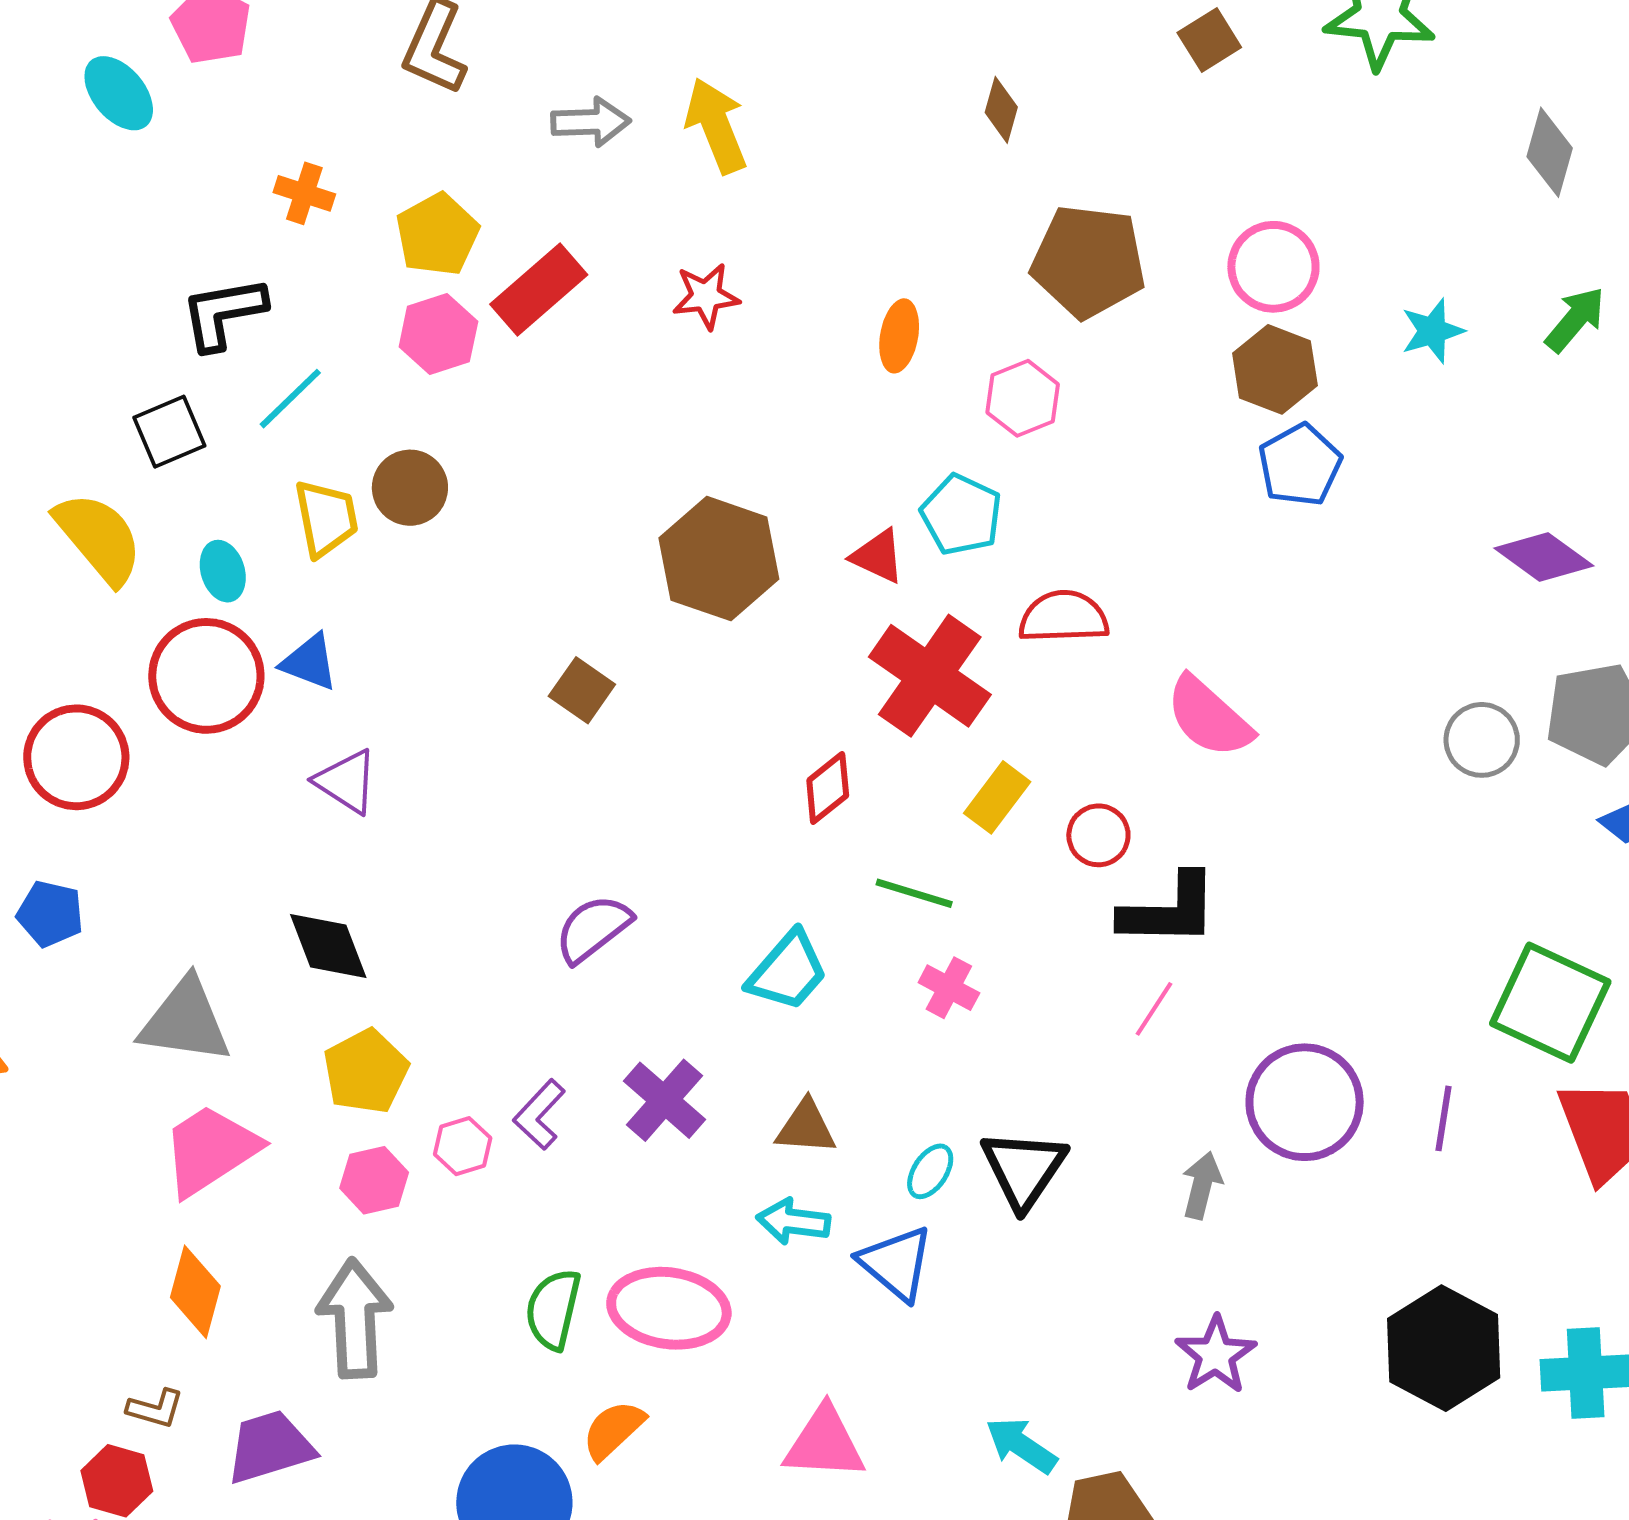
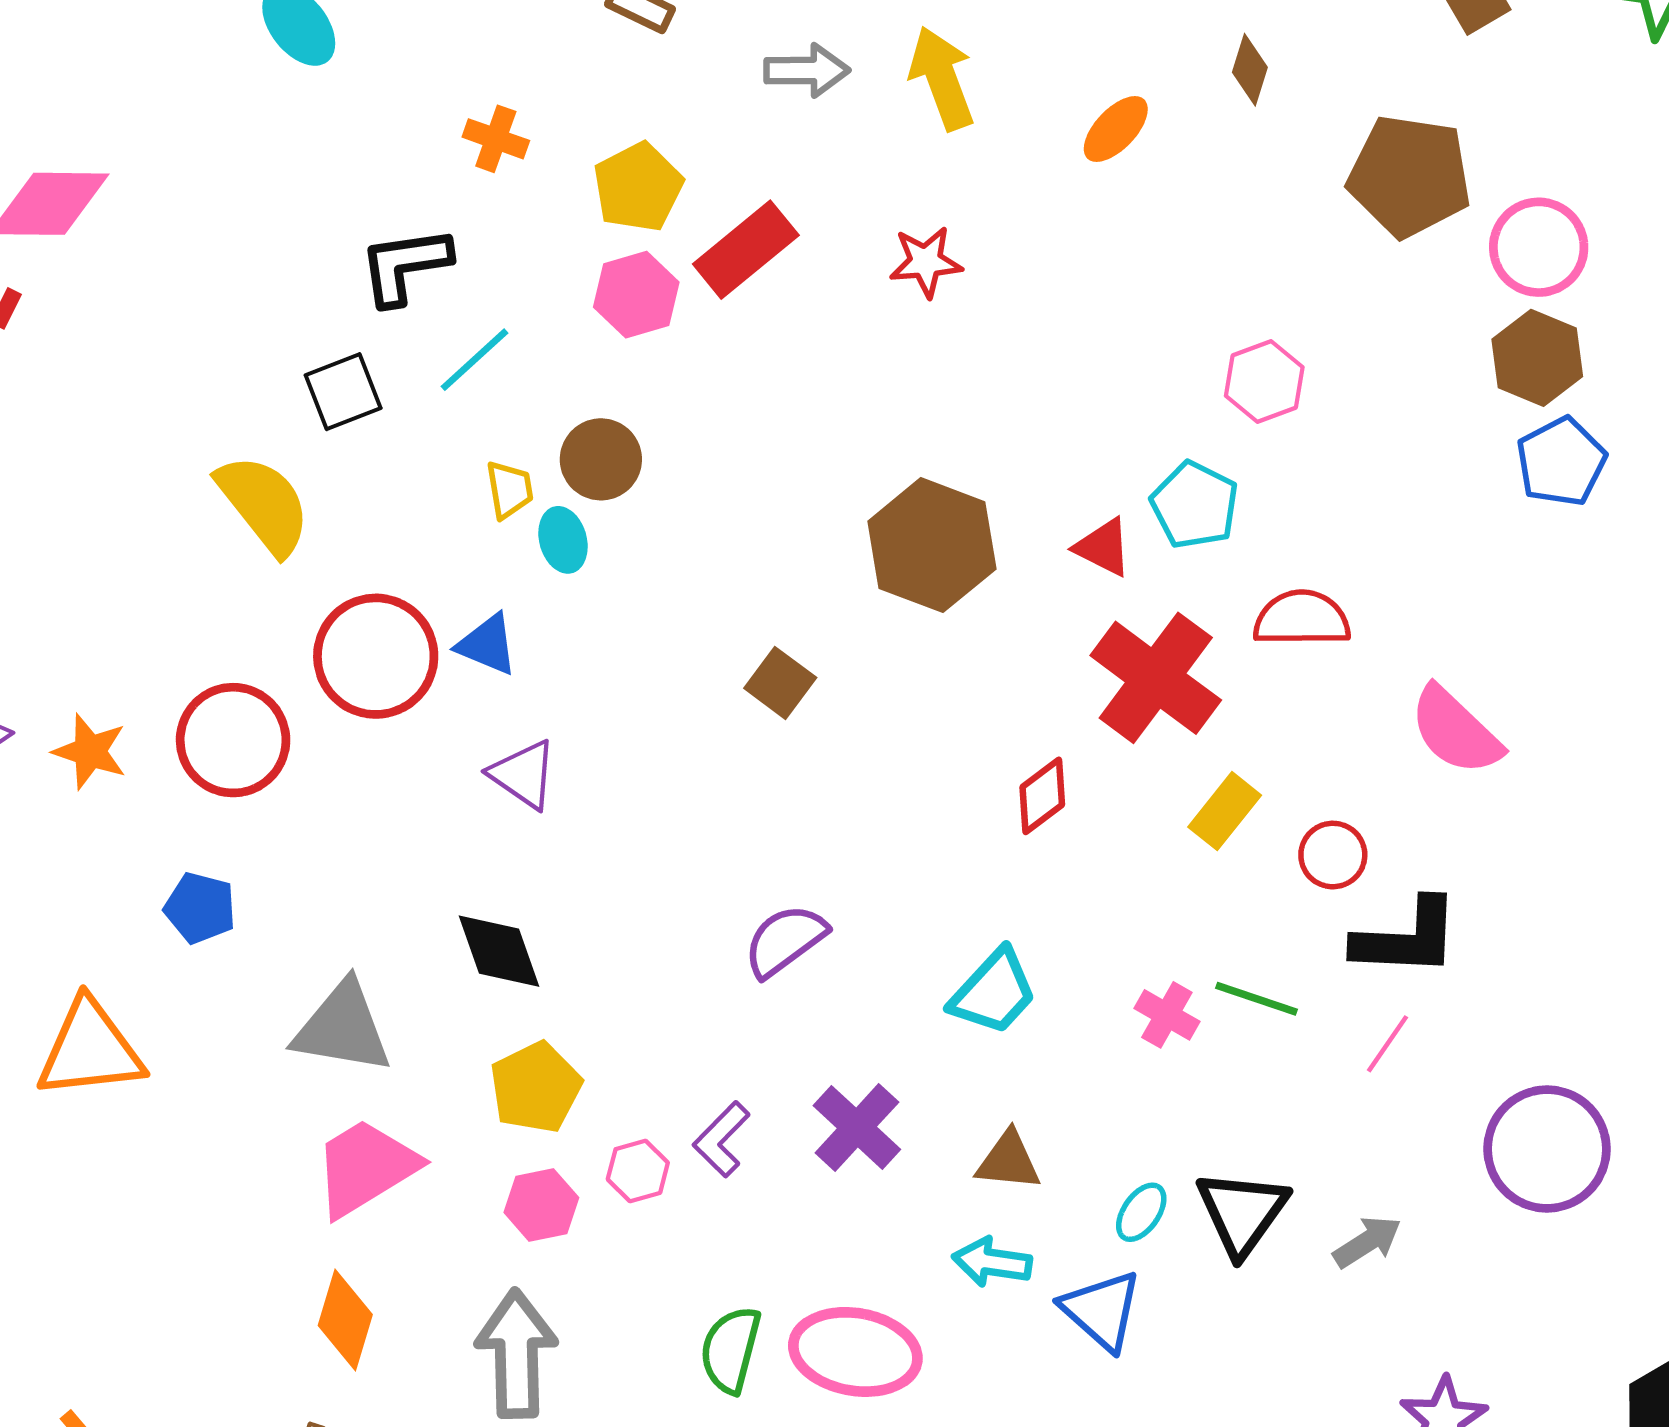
brown pentagon: (1088, 261) -> (1409, 176), moved
orange ellipse: (899, 336) -> (1116, 129), moved, turned 32
yellow trapezoid: (326, 518) -> (509, 490), size x0.7
cyan ellipse: (223, 571) -> (563, 540), moved
green line: (914, 893) -> (1256, 999), moved
gray arrow: (1202, 1185) -> (1367, 1242), moved, turned 42

